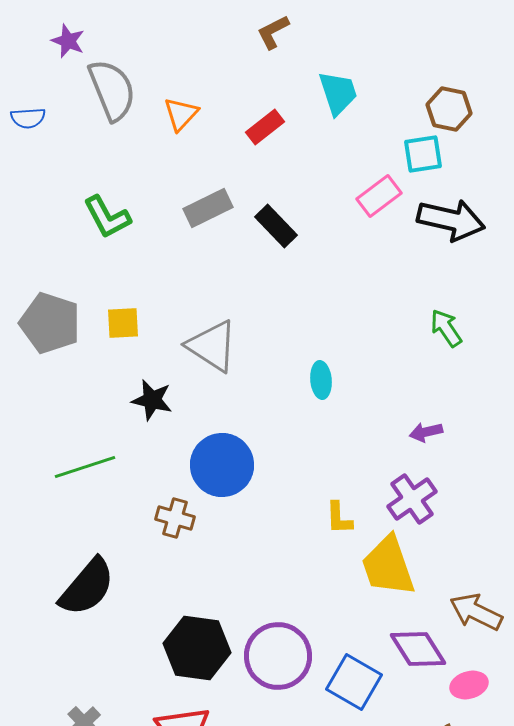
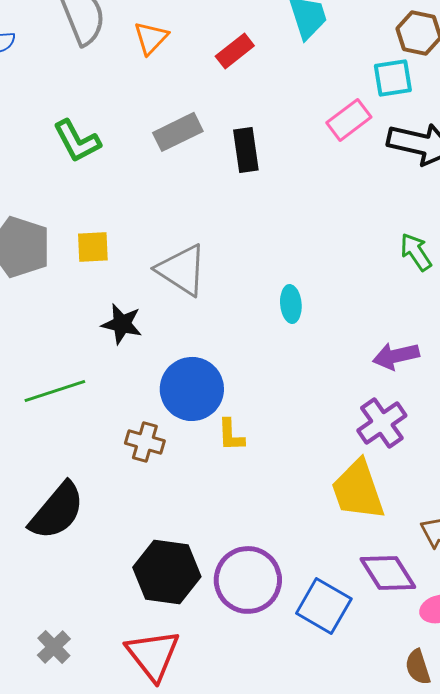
black rectangle: (276, 226) -> (246, 150), turned 36
purple arrow: (426, 432) -> (396, 356), size x1.4
yellow L-shape: (339, 518) -> (231, 435), moved

